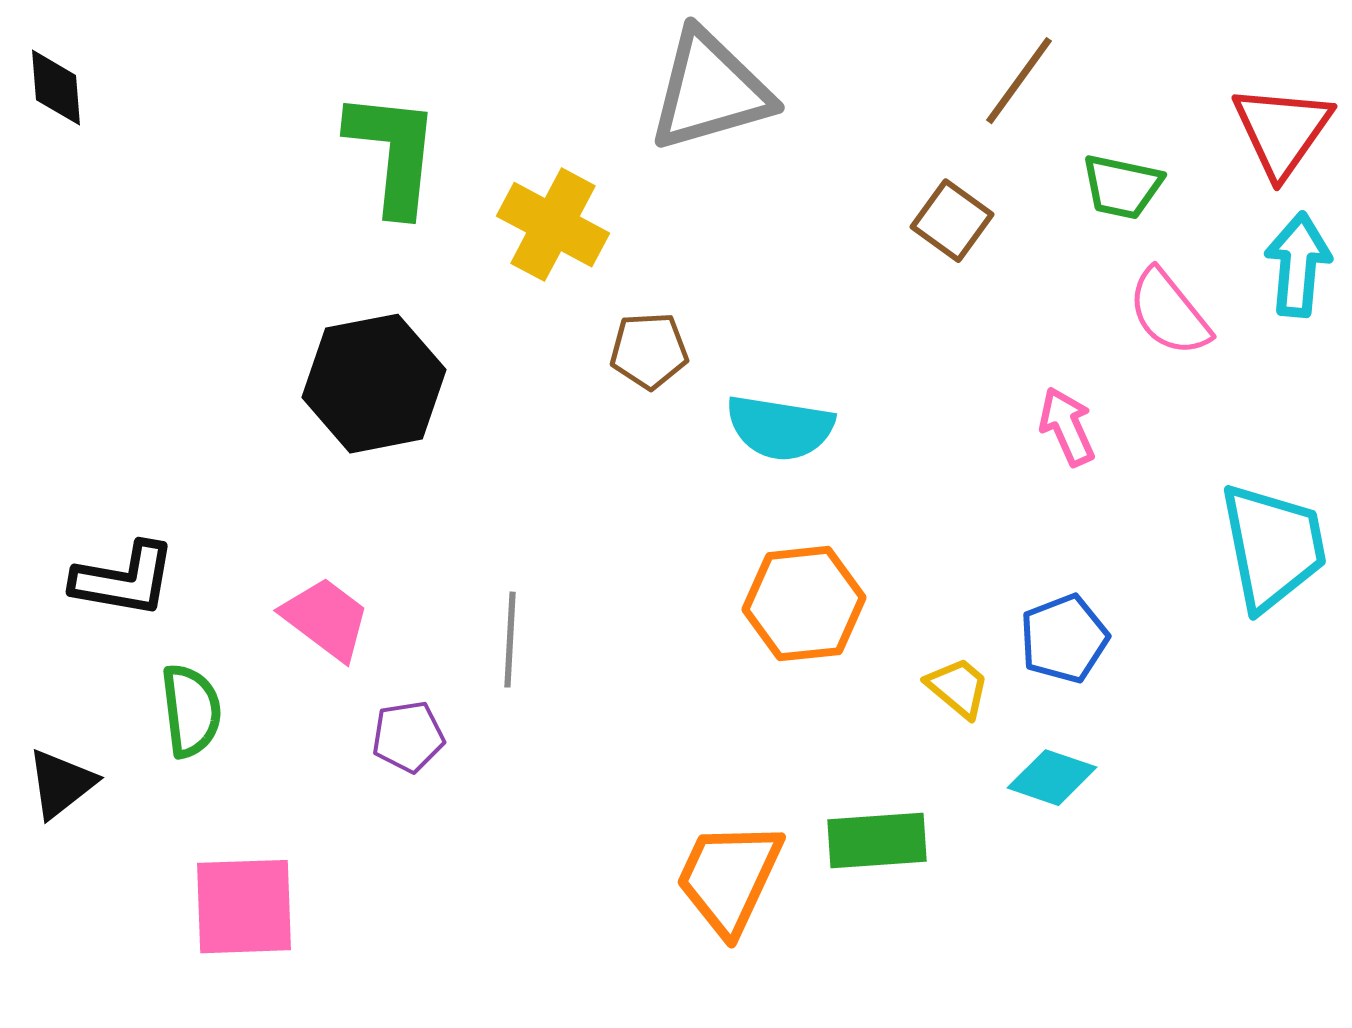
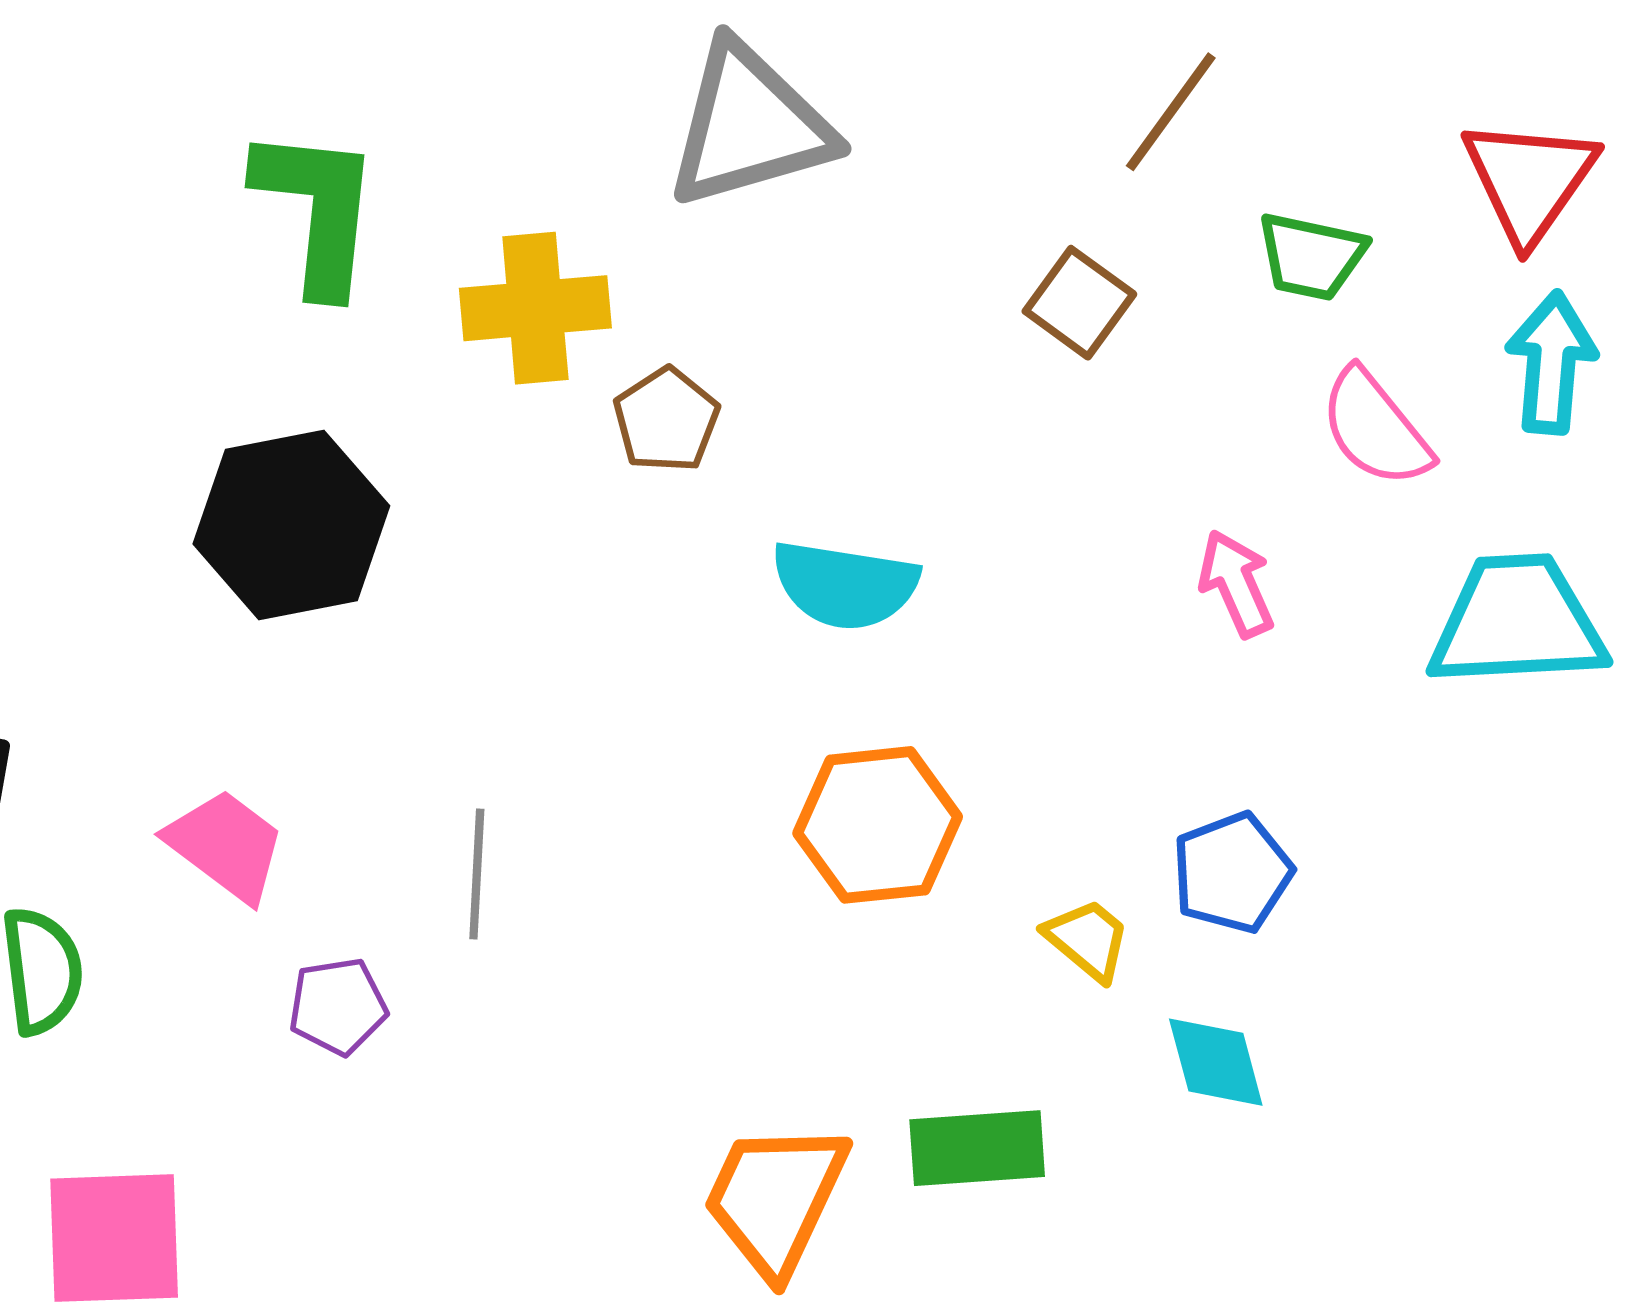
yellow cross: (553, 225) -> (535, 308), turned -33
brown pentagon: (649, 351) -> (666, 420), moved, turned -30
cyan trapezoid: (1273, 547) -> (1517, 622), moved, turned -82
cyan diamond: (1052, 778) -> (1216, 1062), turned 56

